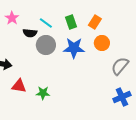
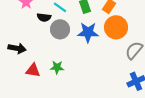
orange circle: (102, 43) -> (116, 27), size x1.5
green star: (43, 93) -> (57, 67), moved

